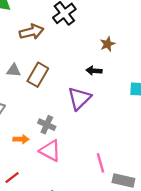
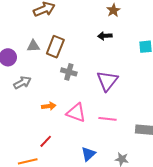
purple triangle: (79, 98) -> (107, 81), moved
gray cross: (47, 125) -> (69, 72), moved
pink line: (100, 163) -> (107, 119), moved, turned -60

